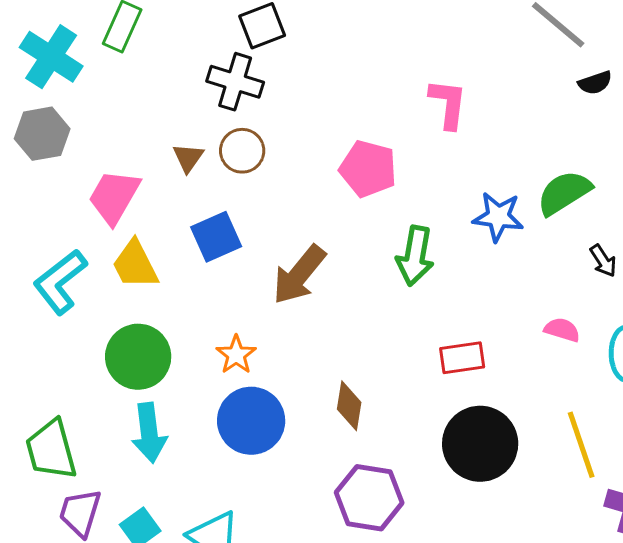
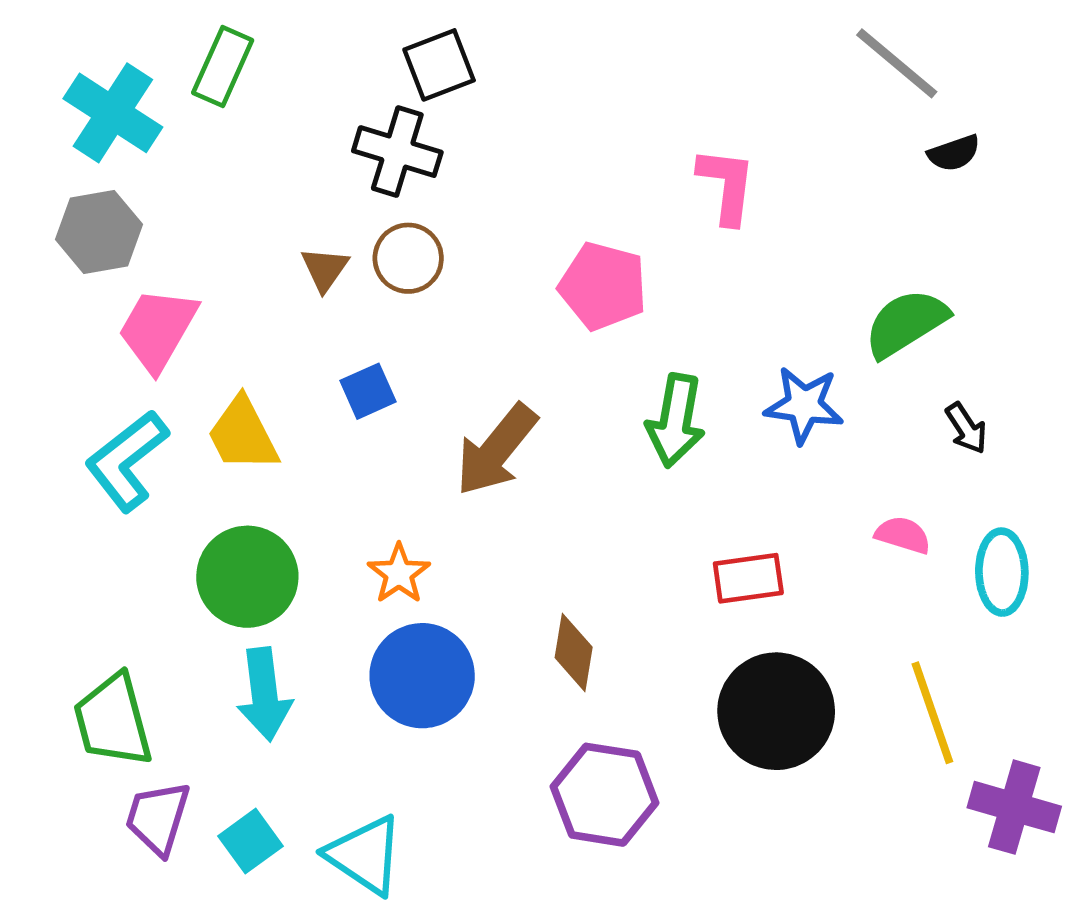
pink trapezoid: (114, 197) -> (158, 329), moved
blue star: (498, 217) -> (804, 405), moved
blue square: (216, 237) -> (368, 391), size x0.7

